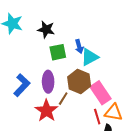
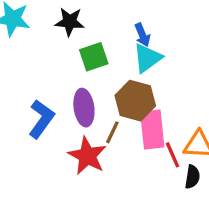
blue arrow: (79, 46) -> (142, 35), moved
pink rectangle: (101, 93) -> (152, 130), moved, turned 35

